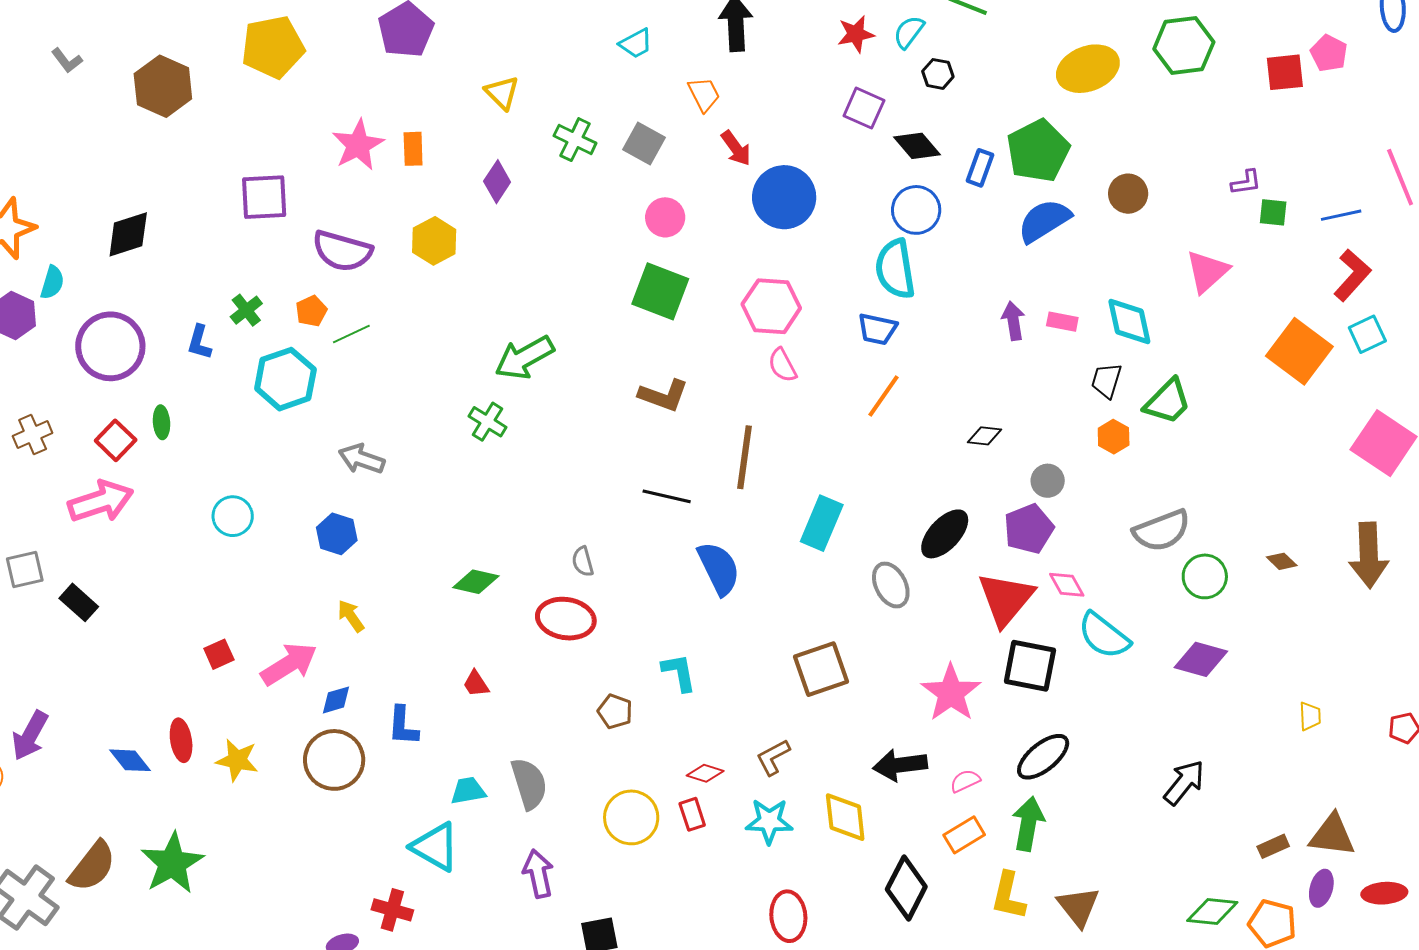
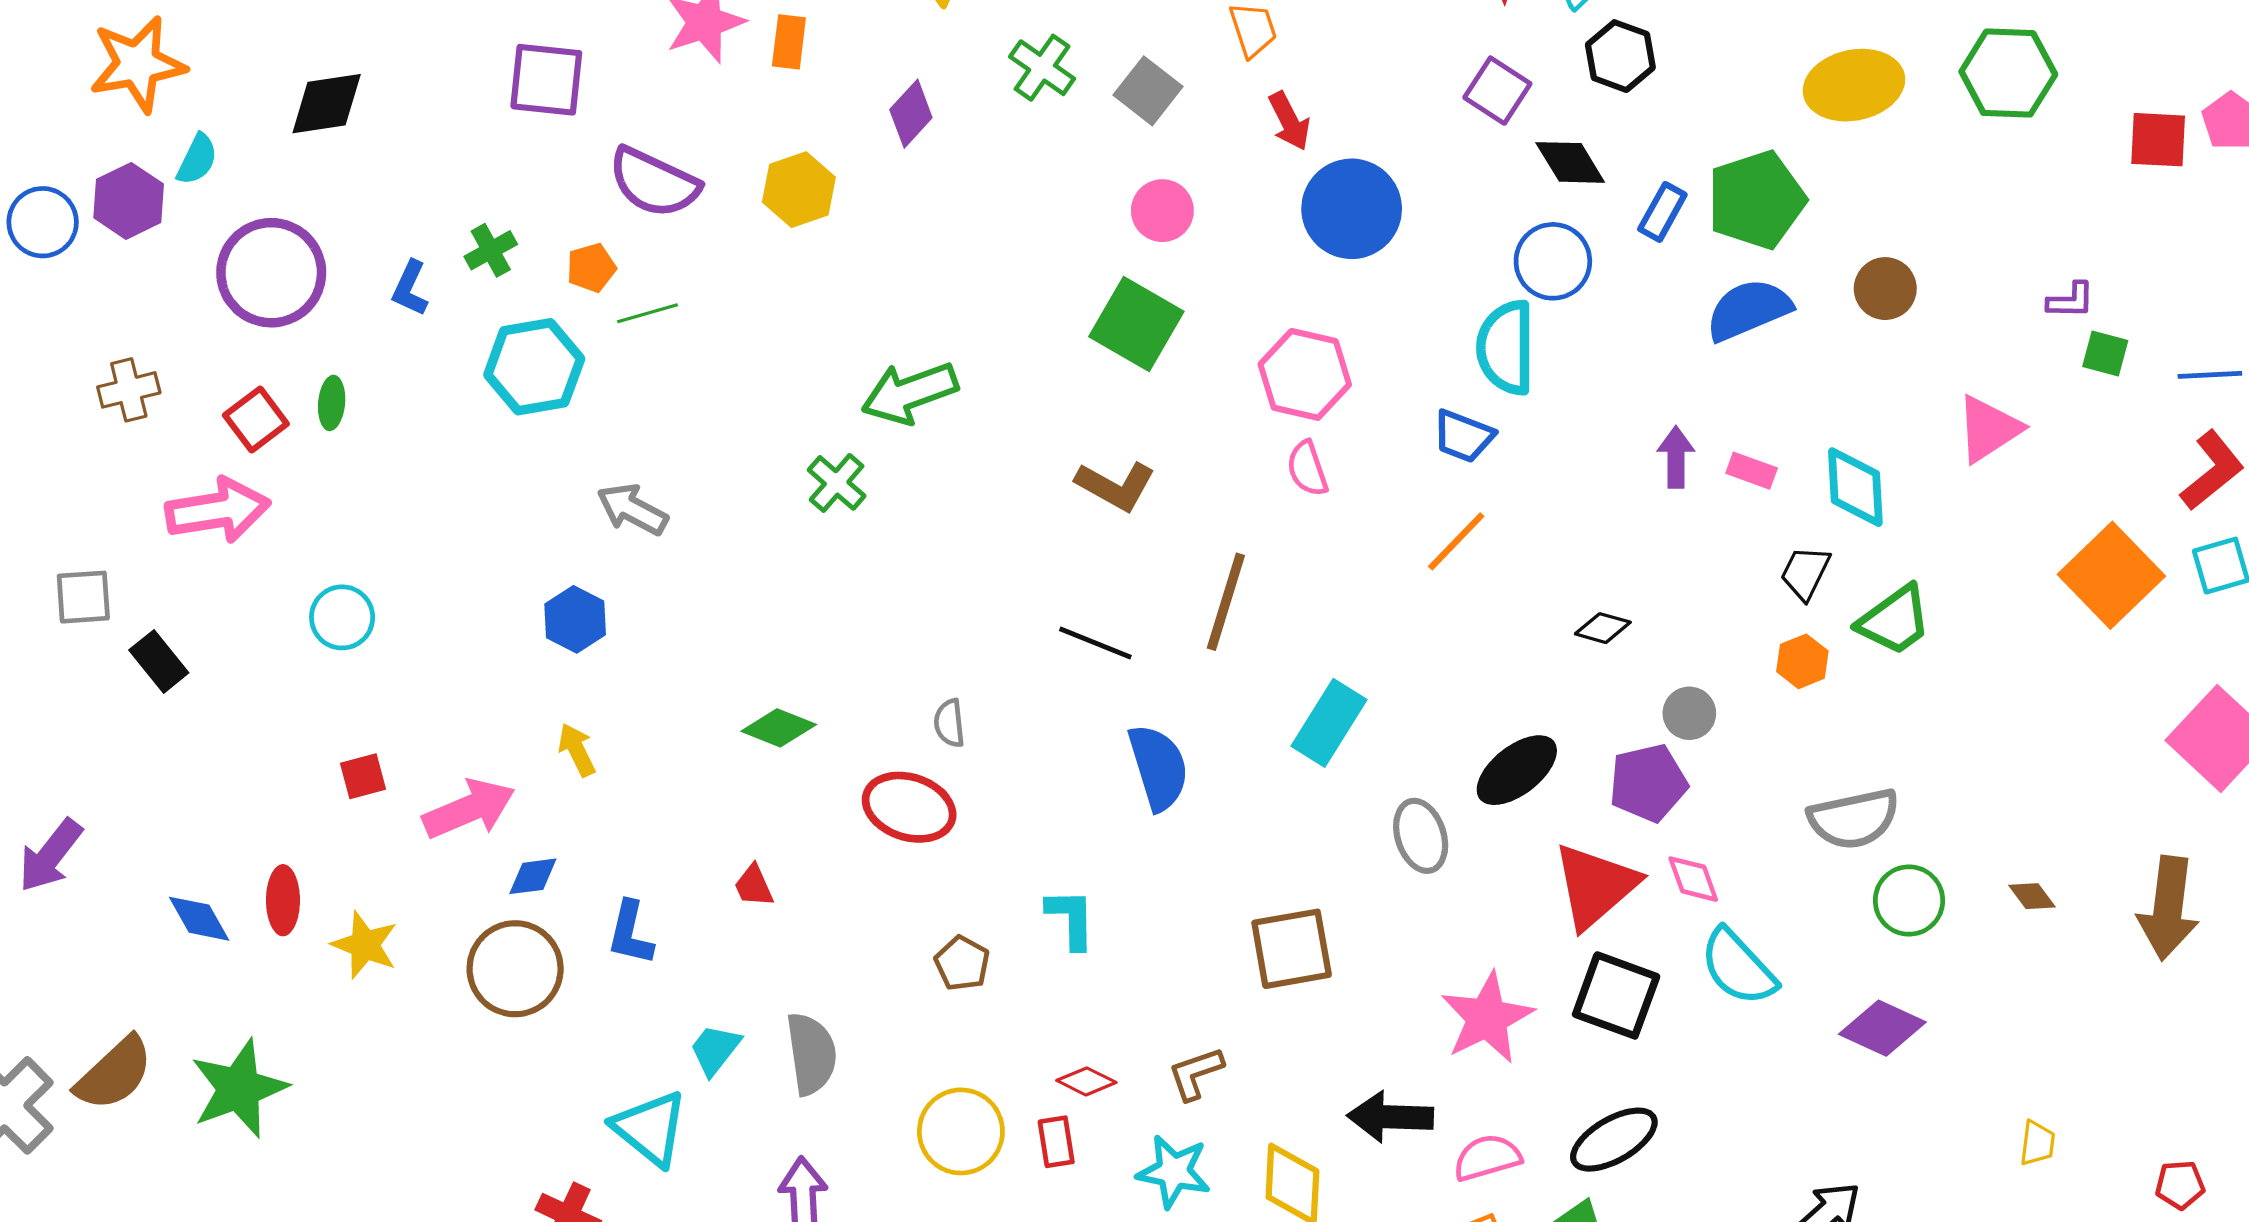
black hexagon: (938, 74) -> (1620, 56), size x1.4
cyan circle: (233, 516) -> (342, 617), moved
pink semicircle: (965, 781) -> (1487, 1158), size x1.4
cyan trapezoid: (468, 791) -> (715, 1050), turned -51

